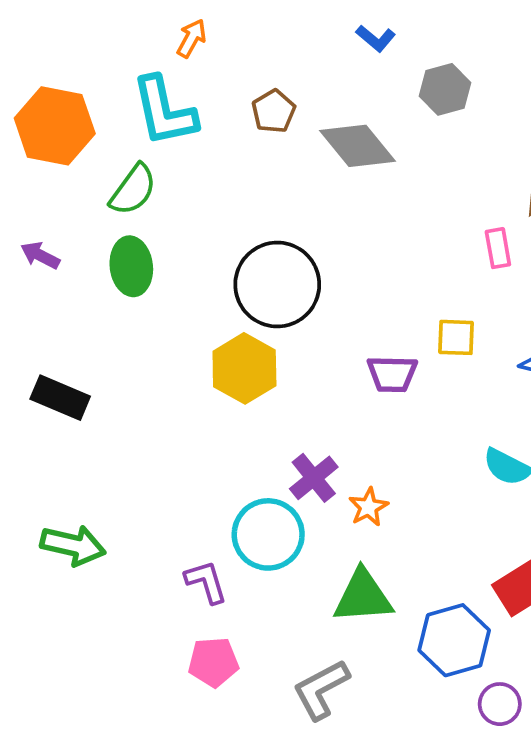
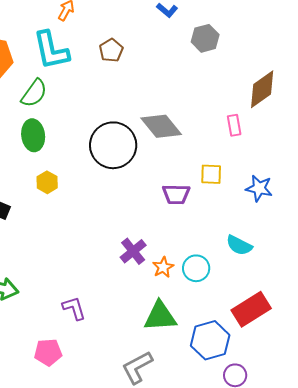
gray diamond: (358, 146) -> (161, 126), moved
yellow hexagon: (244, 368) -> (47, 182), moved, size x0.6
cyan circle: (268, 534) -> (196, 268), moved, size x0.7
pink pentagon: (213, 662) -> (48, 352), moved

